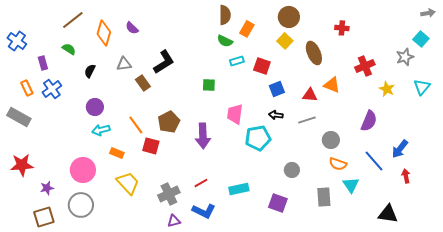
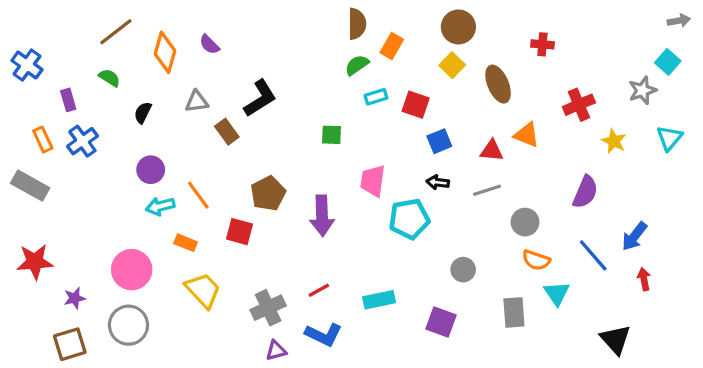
green semicircle: (225, 41) -> (357, 65), turned 119
orange line: (136, 125) -> (198, 195), moved
black triangle: (388, 214) -> (615, 339), turned 40

